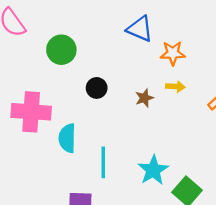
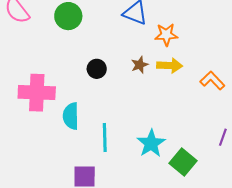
green circle: (61, 50) -> (68, 16), moved
yellow arrow: (175, 87) -> (170, 66), size x1.4
brown star: (144, 98) -> (140, 65), moved

